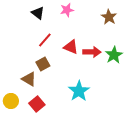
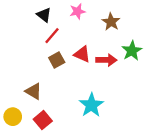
brown star: (109, 17) -> (111, 22), moved
red line: (45, 40) -> (52, 36), moved
green star: (114, 55) -> (132, 51), moved
brown square: (43, 64) -> (57, 60), moved

